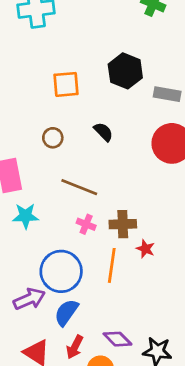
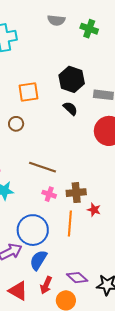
black semicircle: (103, 132) -> (70, 108), moved
brown circle: (53, 138) -> (16, 124), moved

